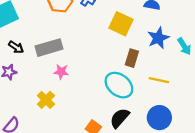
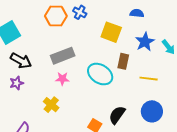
black arrow: (16, 47) -> (21, 61), size x1.5
gray rectangle: (49, 48) -> (63, 56), moved
cyan ellipse: (119, 85) -> (100, 74), moved

